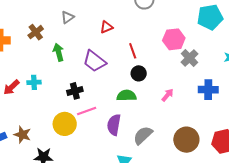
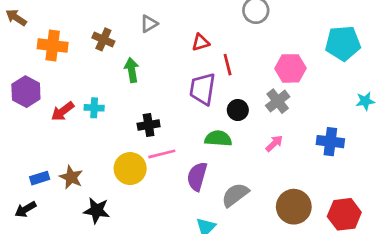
brown cross: (36, 32) -> (103, 39), turned -35
red line: (133, 51) -> (228, 65), moved
gray cross: (189, 58) -> (278, 101), moved
purple trapezoid: (94, 61) -> (203, 89), moved, turned 55

